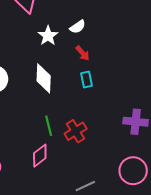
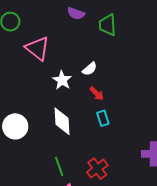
green line: (49, 126) -> (59, 166), moved

